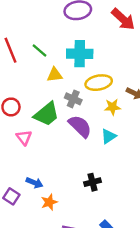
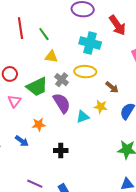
cyan cross: (80, 54) -> (90, 43), moved
yellow star: (113, 107) -> (101, 107), moved
blue arrow: (35, 183) -> (22, 141), moved
orange star: (49, 202) -> (39, 125), moved

